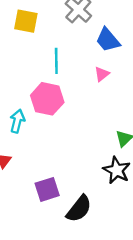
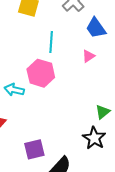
cyan arrow: (17, 121) -> (14, 90), turned -96

